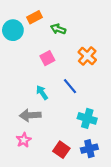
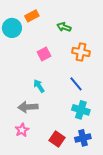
green arrow: (58, 29) -> (64, 27), moved
orange cross: (87, 56) -> (81, 52), turned -30
blue line: (70, 86) -> (76, 84), moved

